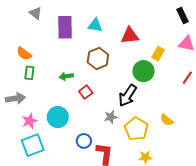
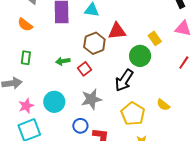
red triangle: (130, 36) -> (117, 31), moved
orange semicircle: (24, 54) -> (25, 25), moved
yellow rectangle: (158, 54) -> (155, 38), turned -64
red square: (86, 92) -> (85, 69), moved
gray star: (111, 117) -> (91, 99), moved, size x1.5

